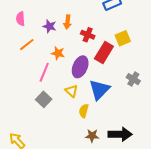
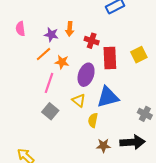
yellow square: (123, 38) -> (139, 55), moved
orange line: (27, 45) -> (43, 54), moved
red rectangle: (104, 53) -> (110, 58), turned -30
gray cross: (133, 79) -> (145, 114), moved
blue triangle: (99, 90) -> (108, 97), turned 35

